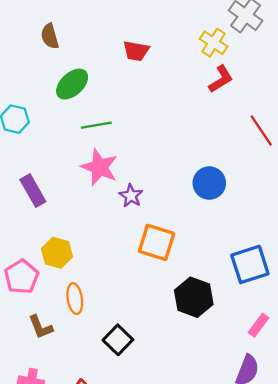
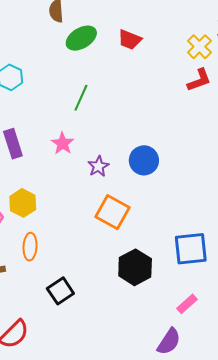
green ellipse: (72, 84) -> (81, 38), moved
green line: (96, 125) -> (81, 98), turned -68
pink star: (100, 167) -> (63, 143), moved, size x0.7
blue circle: (209, 183) -> (144, 160), moved

